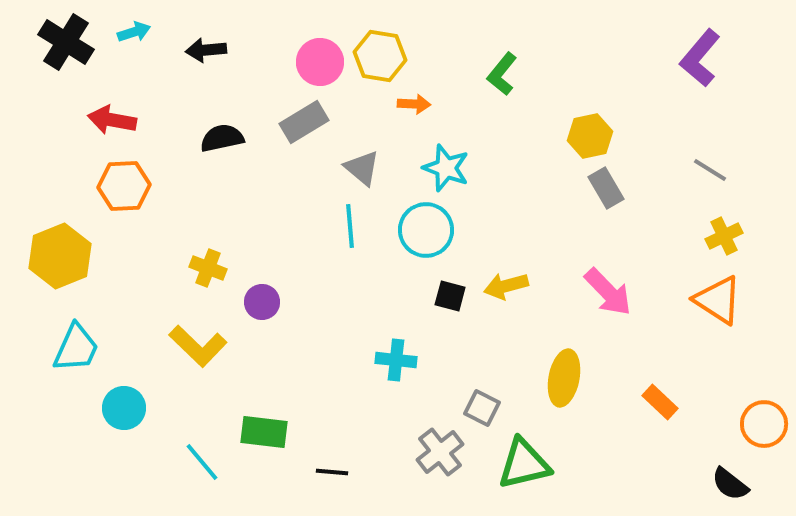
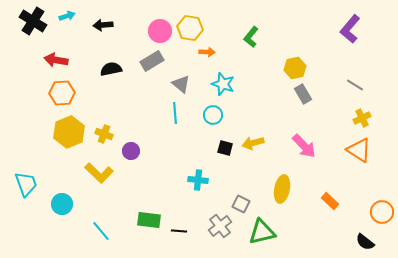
cyan circle: (426, 230) -> (213, 115), size x0.7
yellow hexagon: (60, 256) -> (69, 132), moved
cyan trapezoid: (76, 348) -> (26, 184), moved, turned -44
green rectangle: (264, 432) -> (149, 220), moved
black line: (332, 472) -> (179, 231), moved

